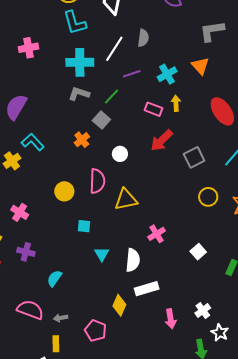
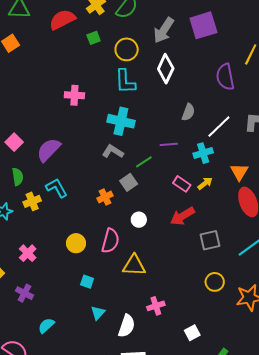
white line: (114, 49) -> (219, 127), moved
orange triangle: (200, 66) -> (239, 172), moved
yellow arrow: (176, 103) -> (205, 183), turned 42

